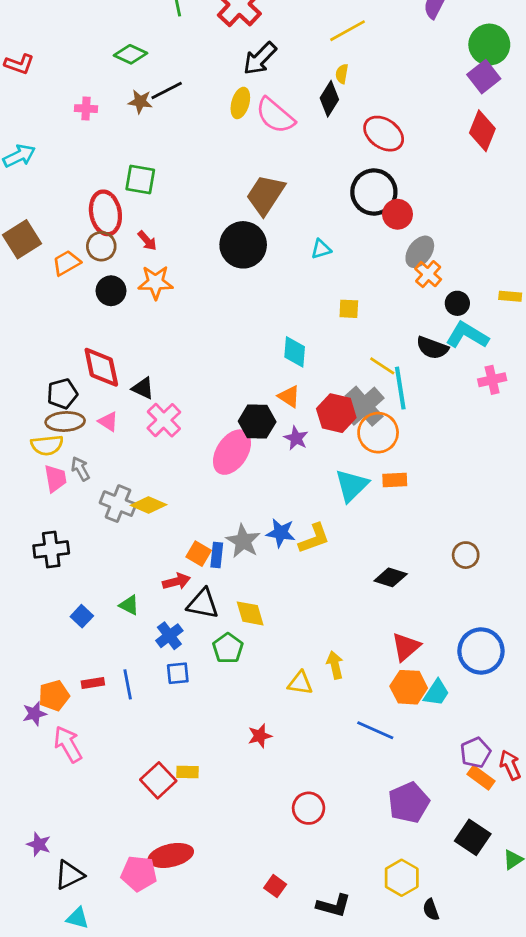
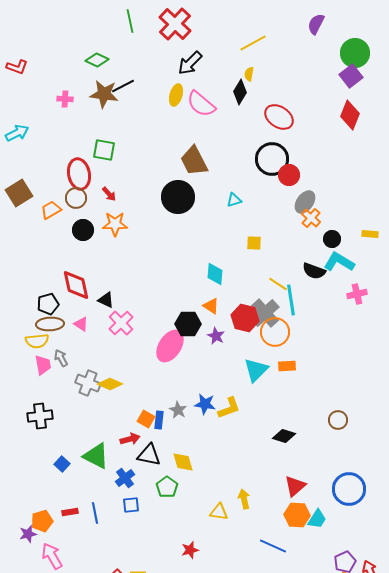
brown star: (140, 102) -> (104, 94), size x1.6
brown trapezoid: (265, 195) -> (194, 161), turned -60
gray star: (243, 541) -> (178, 410), size x0.7
green triangle: (129, 605) -> (96, 456), size x1.8

